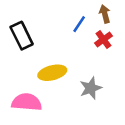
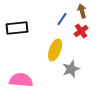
black rectangle: (22, 36) -> (17, 28), turned -70
yellow ellipse: (52, 73) -> (55, 50), moved, turned -55

